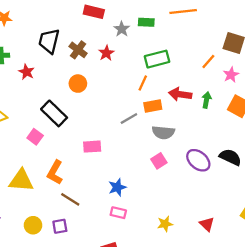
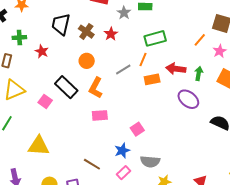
gray line: (129, 118) -> (123, 70), moved
gray semicircle: (163, 132) -> (150, 162), moved
pink square: (35, 137) -> (45, 101), moved
purple ellipse: (198, 160) -> (188, 99), moved
pink square: (159, 161) -> (137, 129), moved
orange L-shape: (55, 172) -> (96, 88), moved
brown line: (70, 199) -> (92, 164), moved
pink rectangle: (118, 213) -> (124, 173), turned -56

